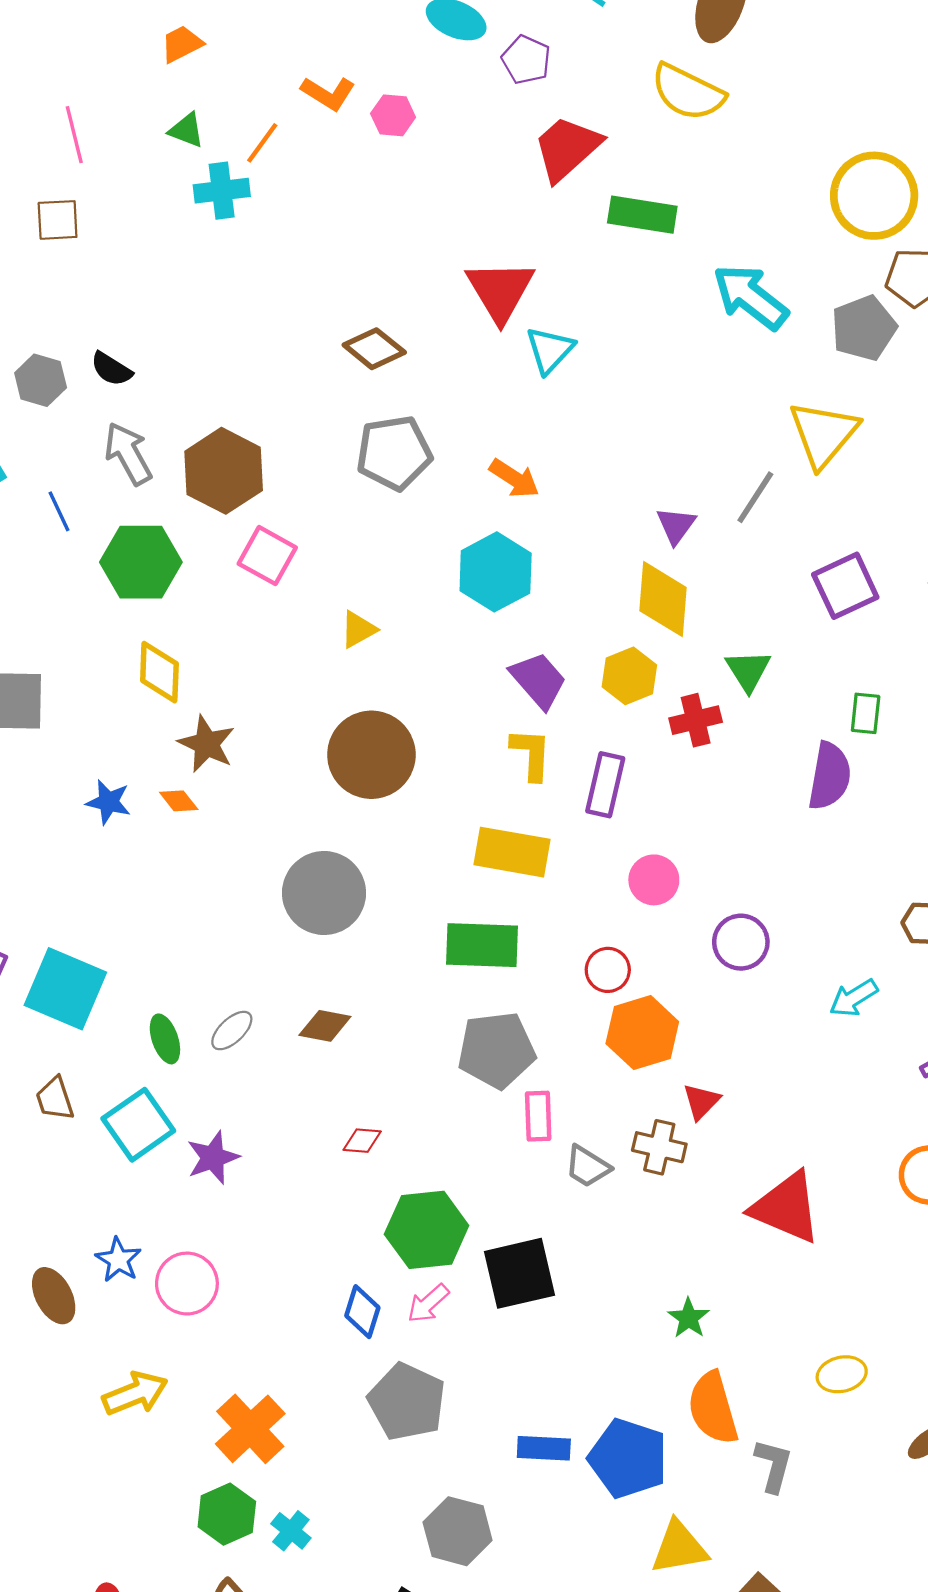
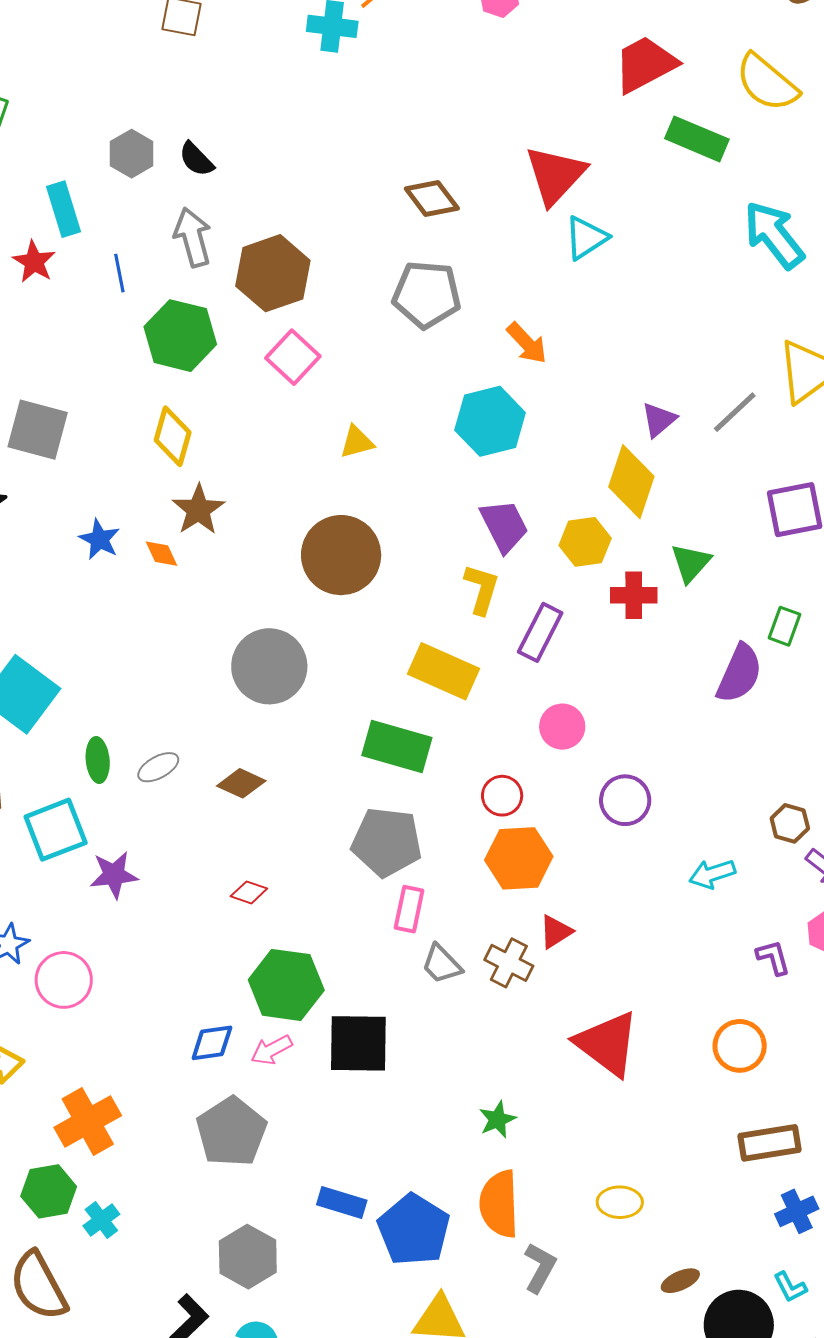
yellow semicircle: (688, 92) -> (767, 83), moved
blue diamond: (362, 1312) -> (212, 1043), turned 51

